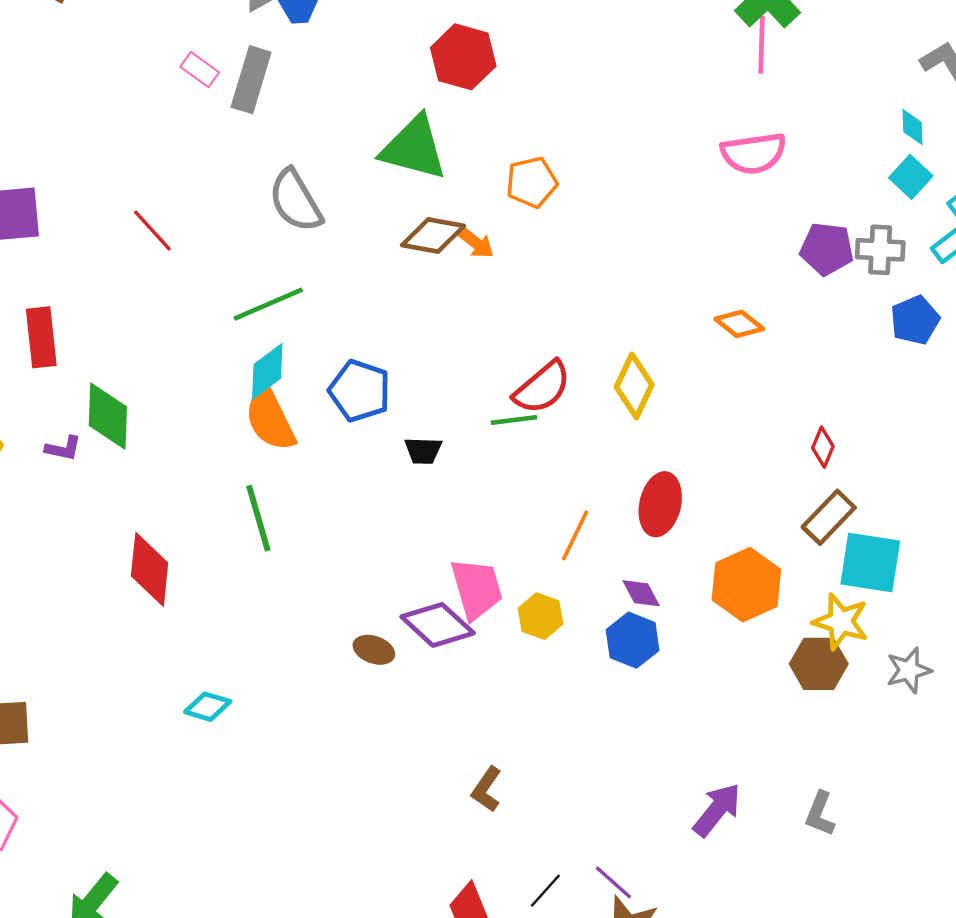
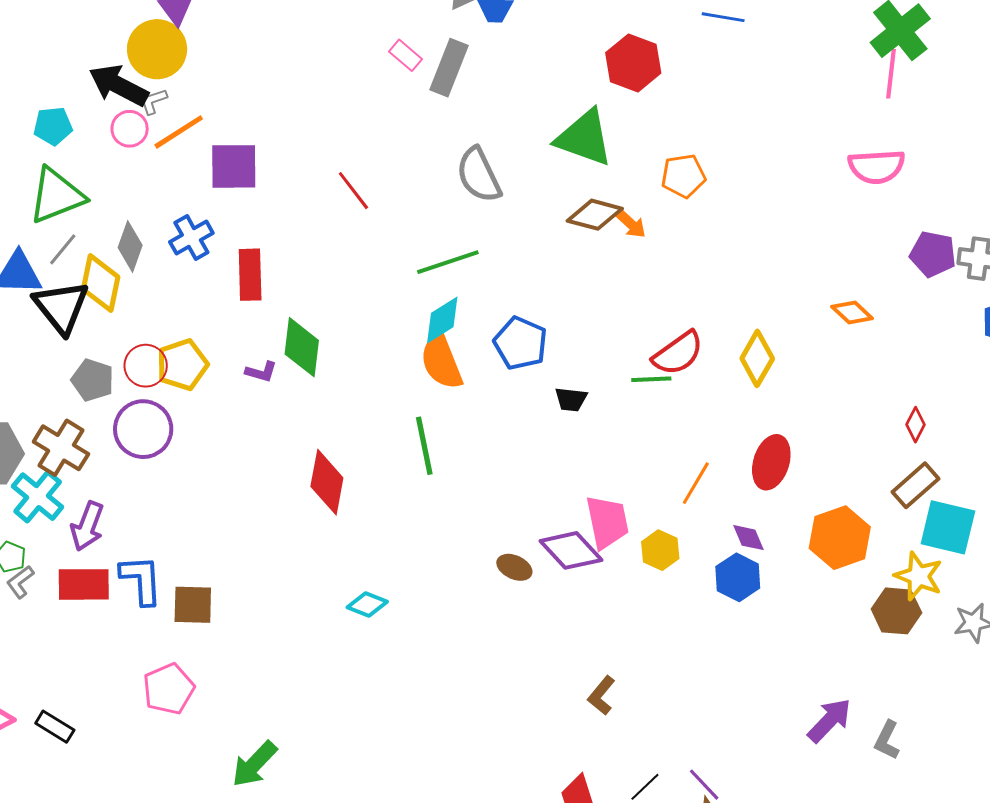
purple arrow: (717, 810) -> (829, 720), moved

